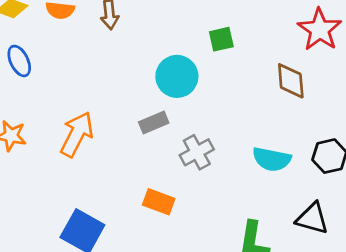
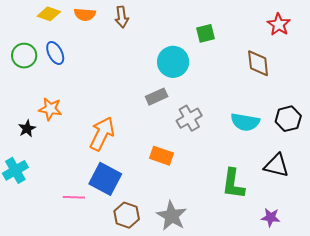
red star: (320, 30) -> (279, 25), size x0.7
orange arrow: (77, 134) -> (102, 134), moved

